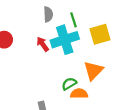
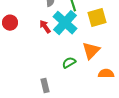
cyan cross: (65, 40) -> (65, 23), turned -30
orange semicircle: (79, 94) -> (106, 74), moved

